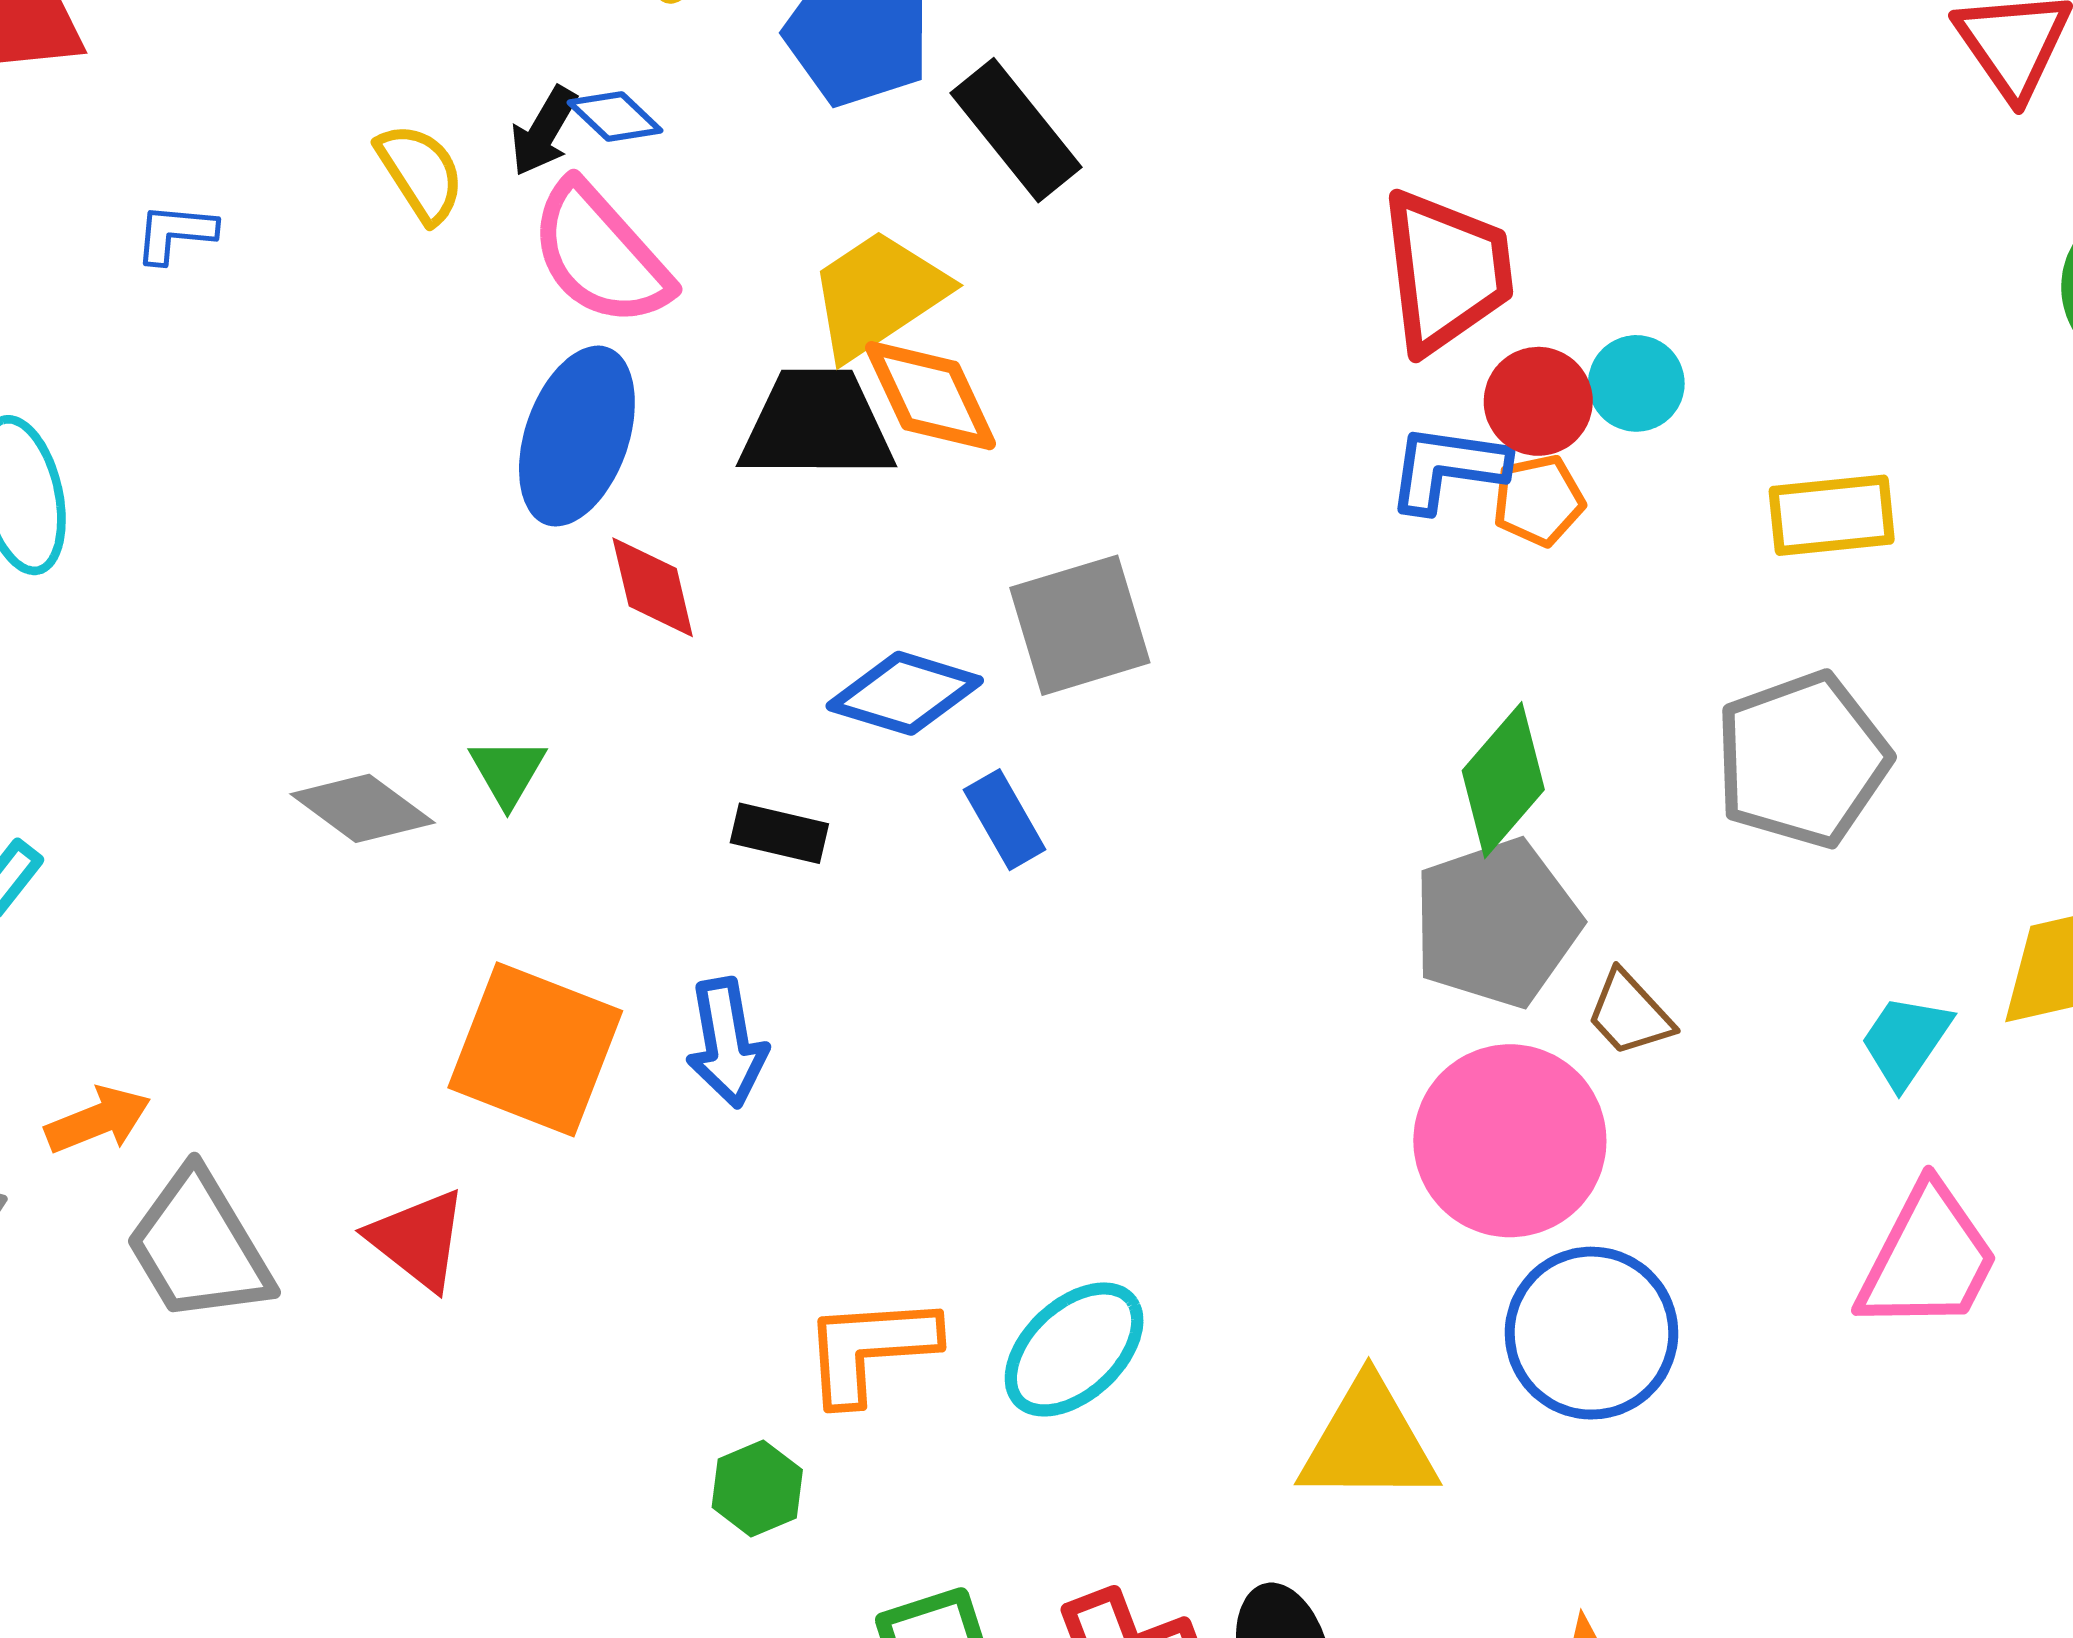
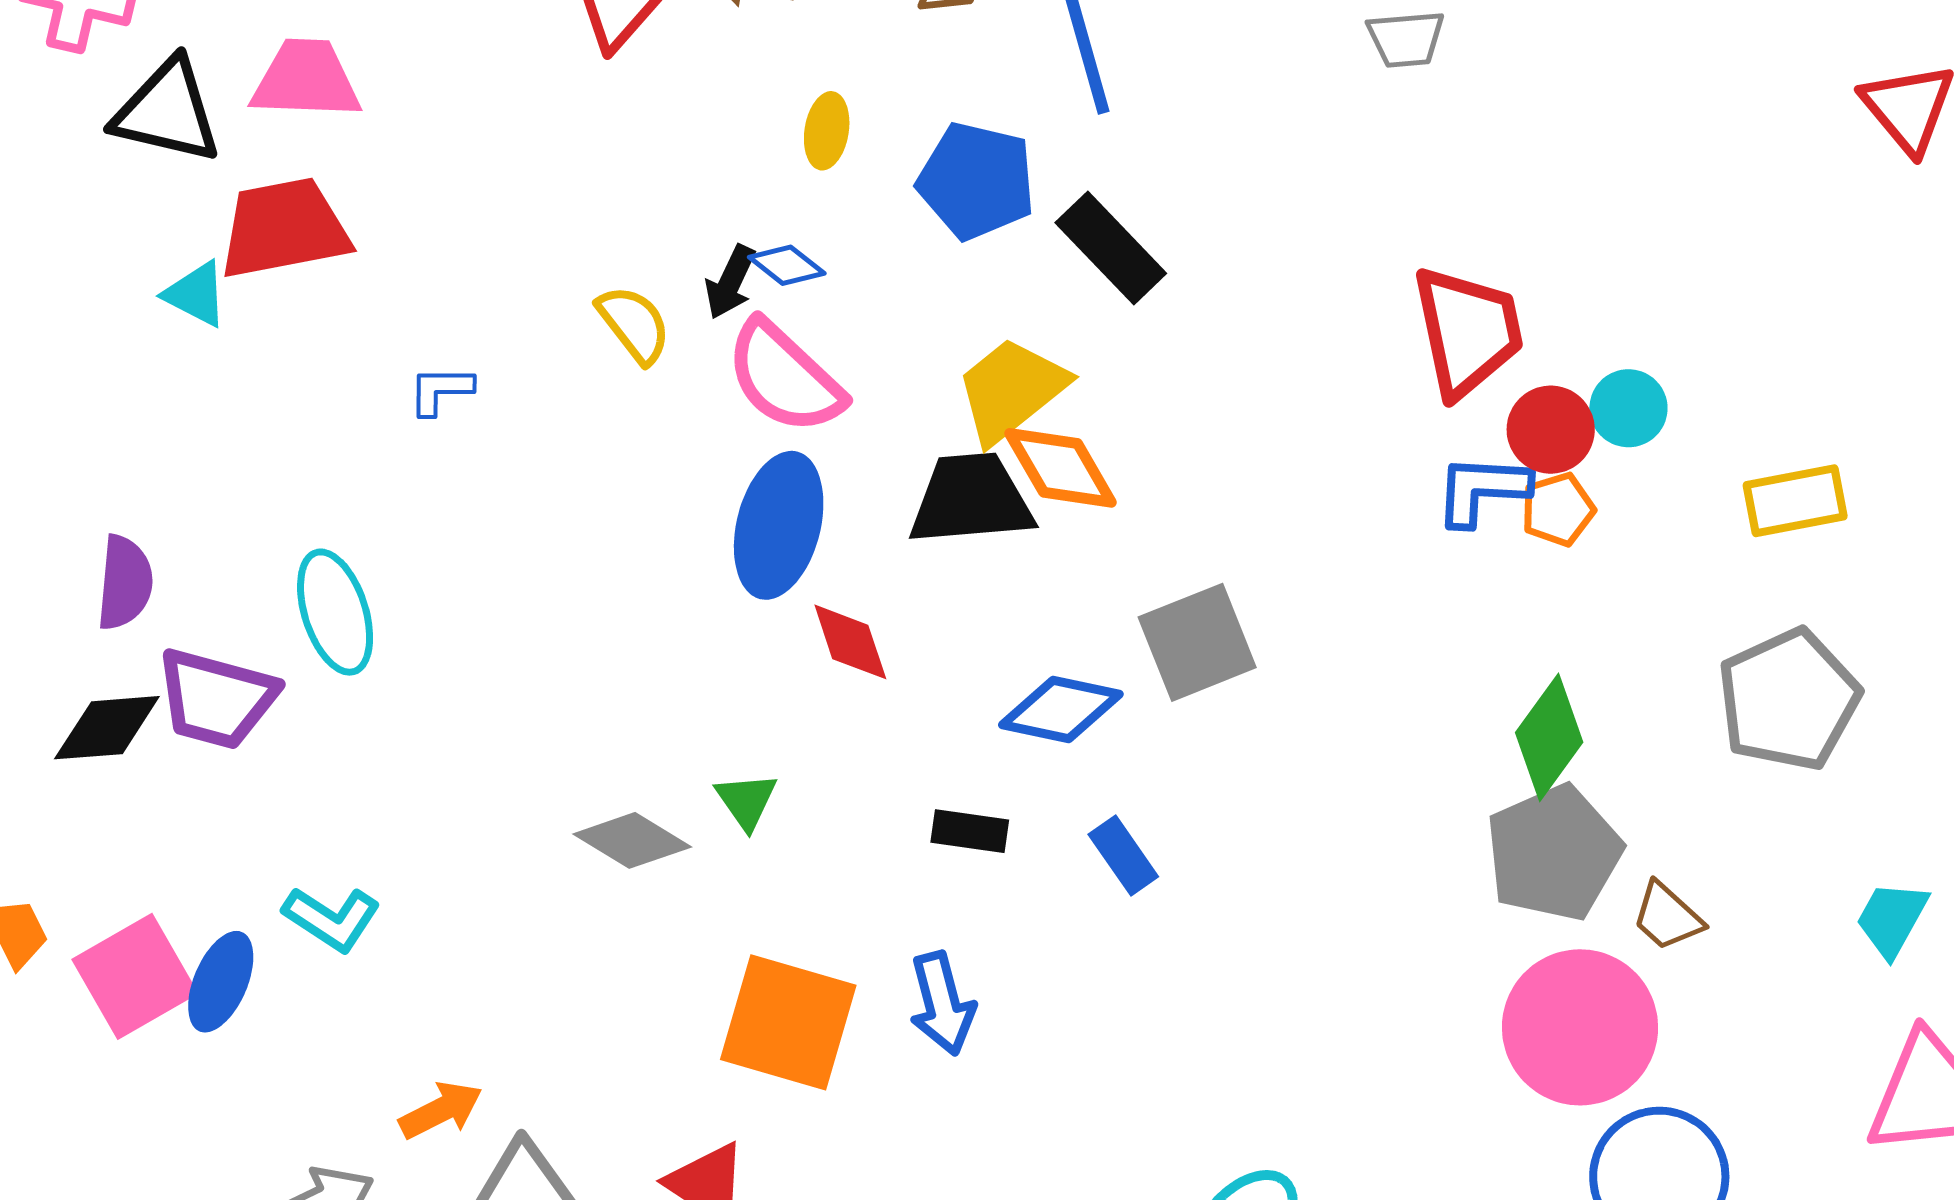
blue rectangle: (1005, 820) -> (1123, 855), moved

